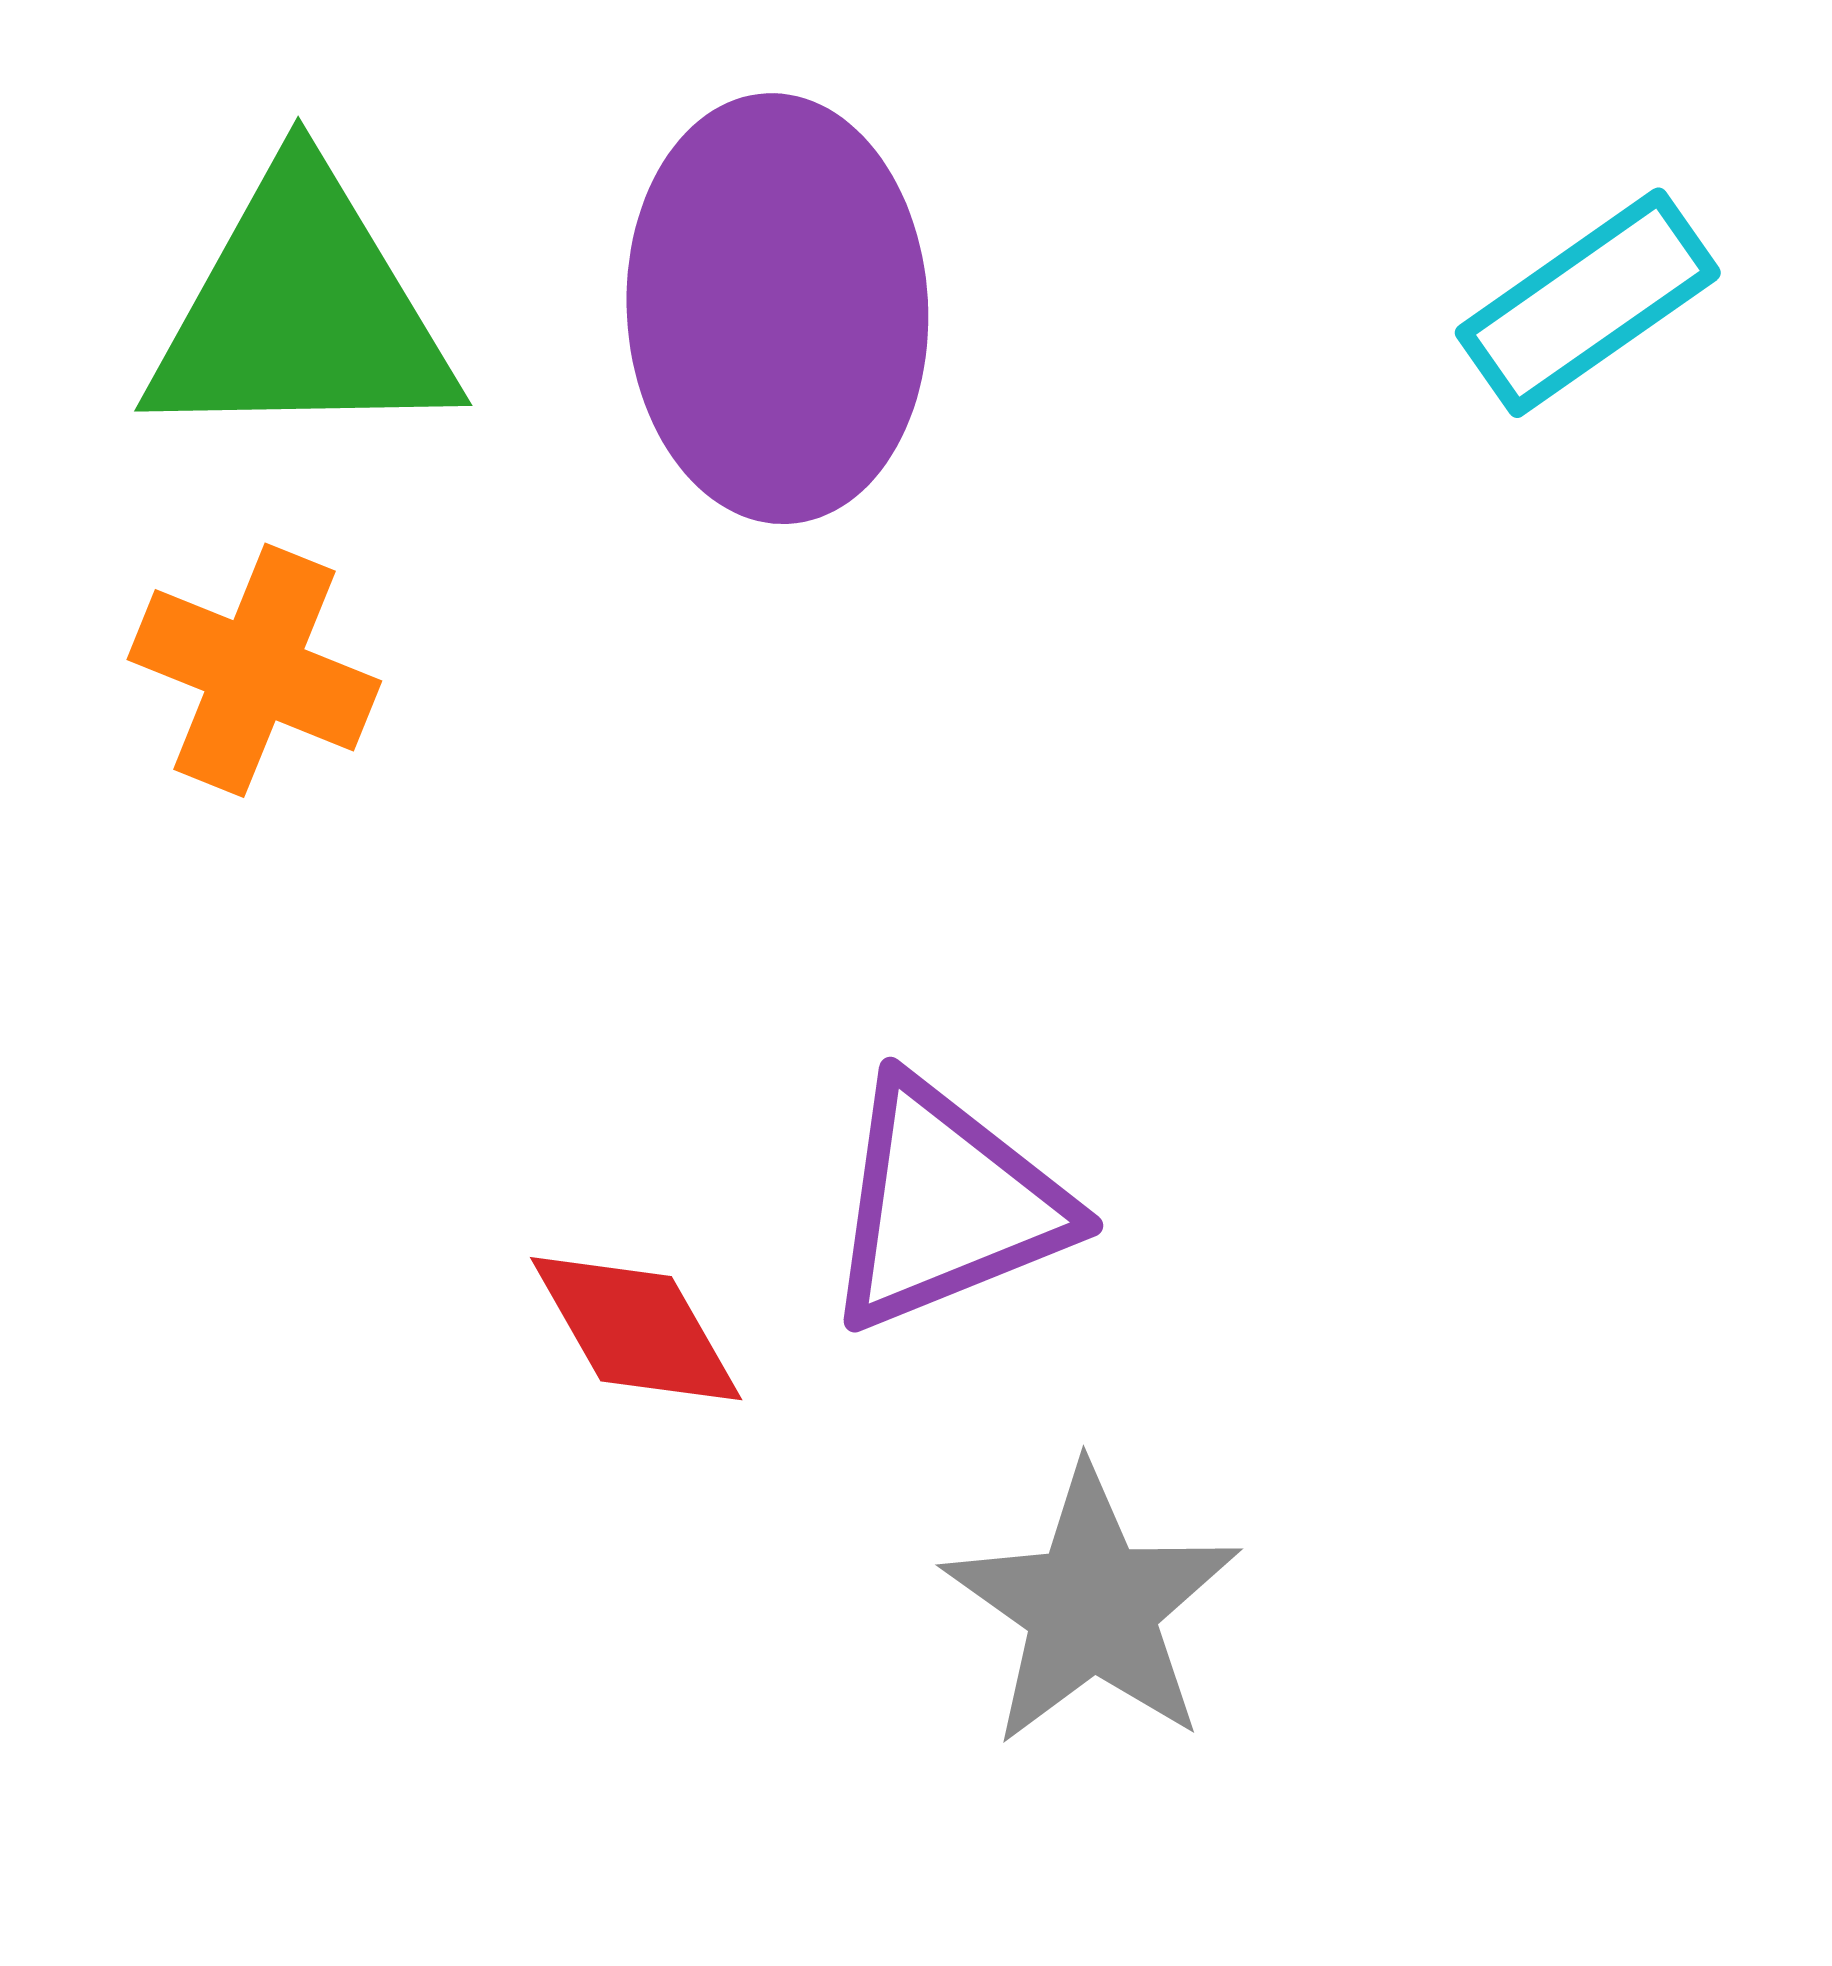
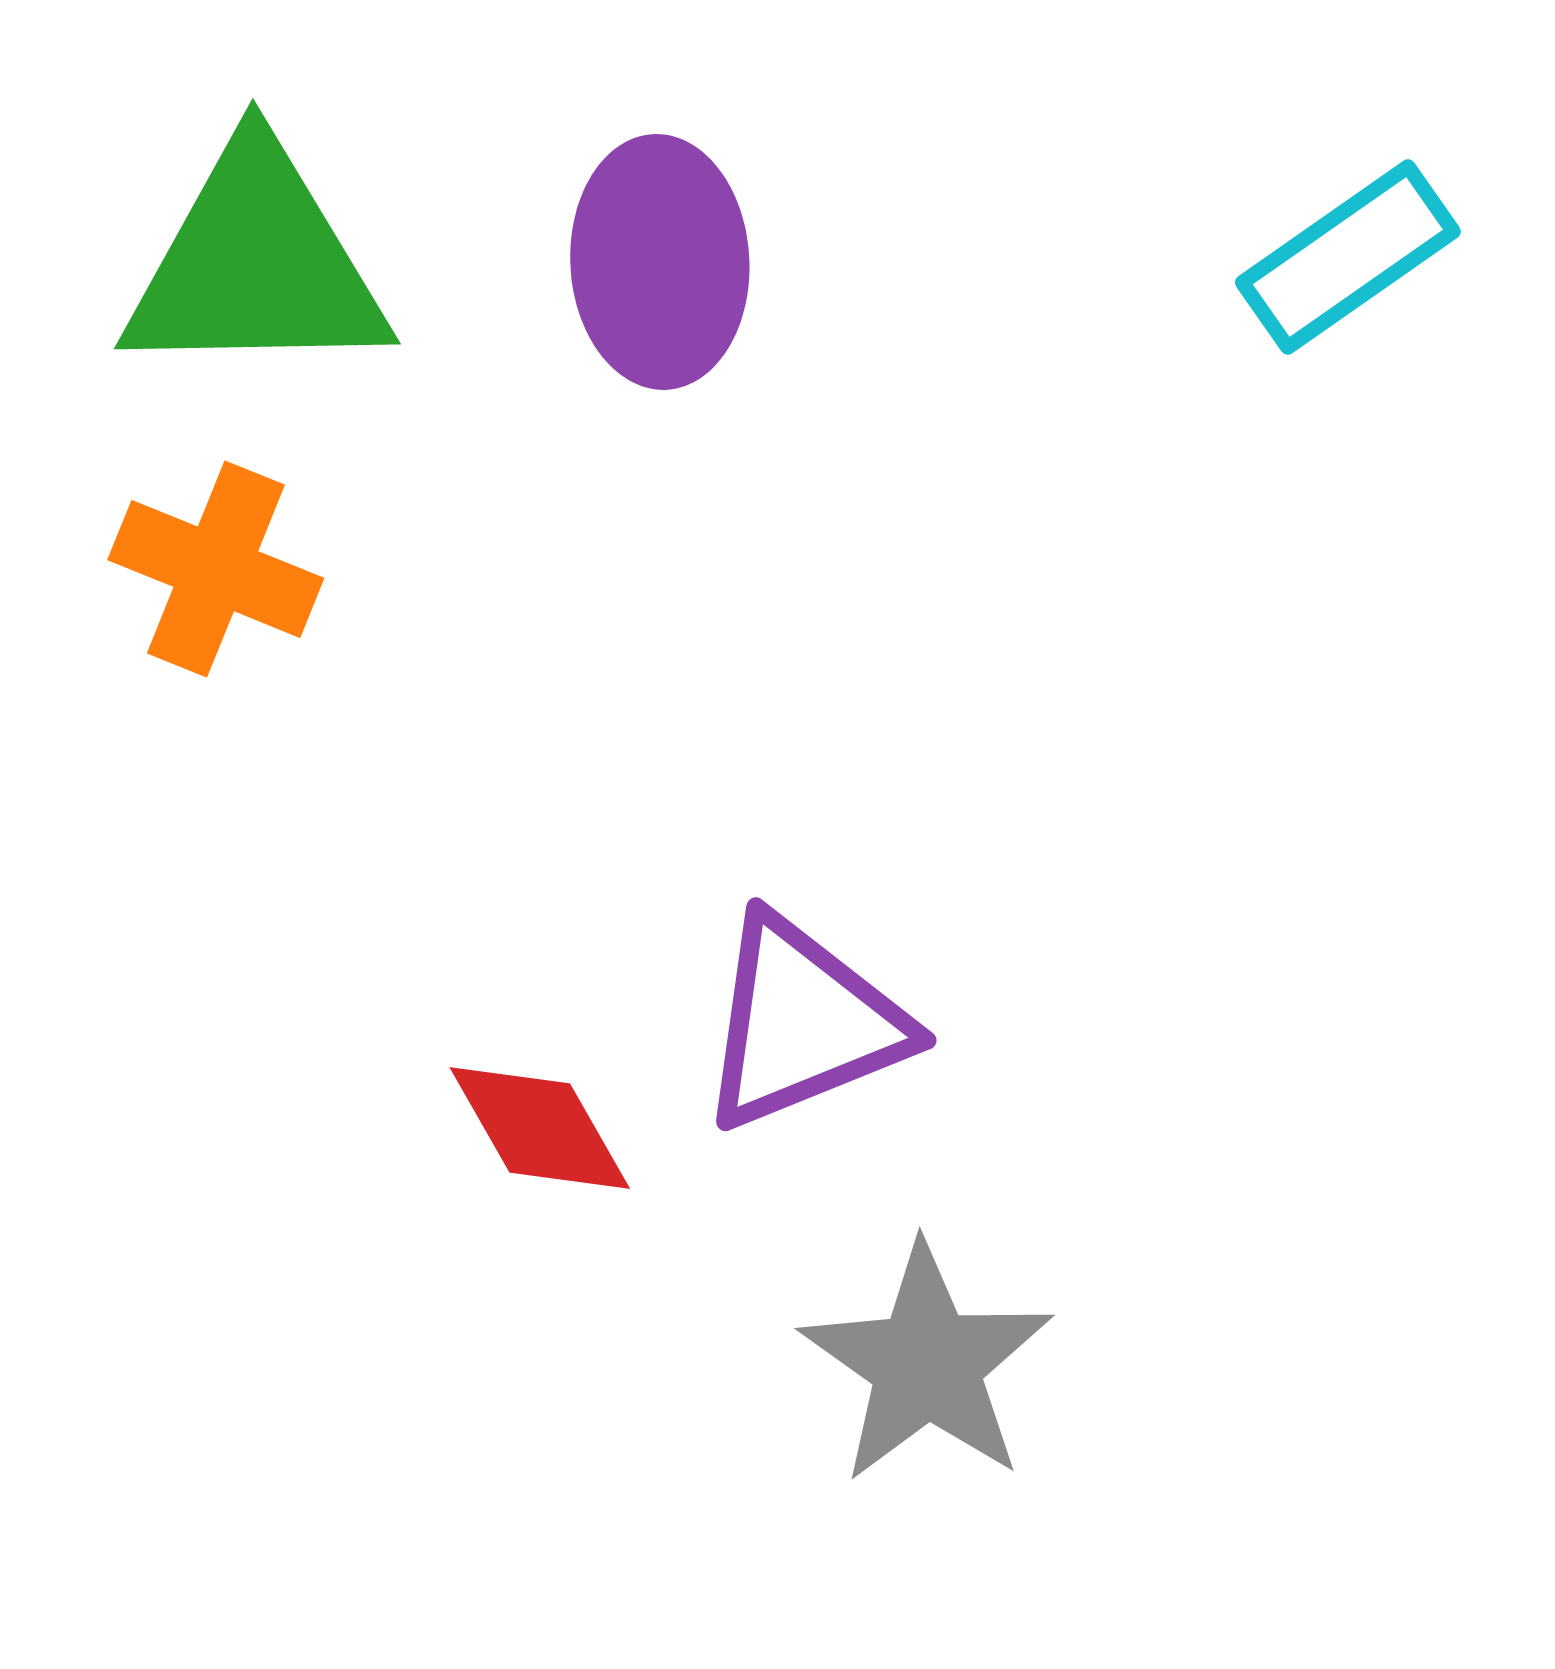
purple ellipse: (777, 309) -> (660, 262), size x0.7

